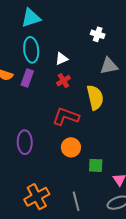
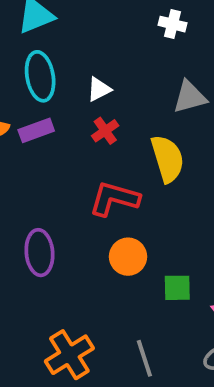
white cross: (98, 34) -> (172, 24), moved
purple rectangle: (27, 78) -> (36, 130), turned 54

